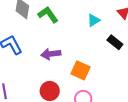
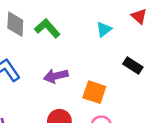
black rectangle: (115, 42) -> (133, 65), moved

